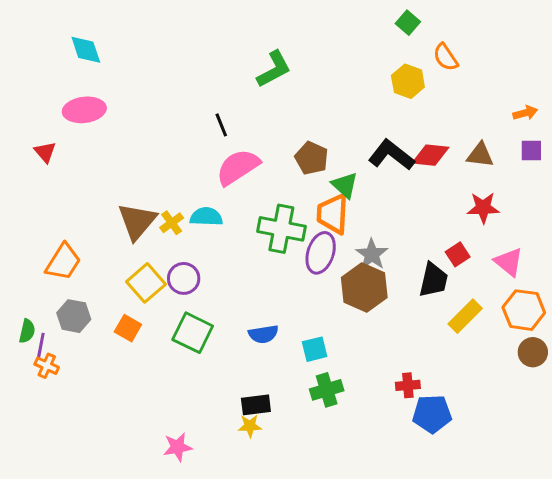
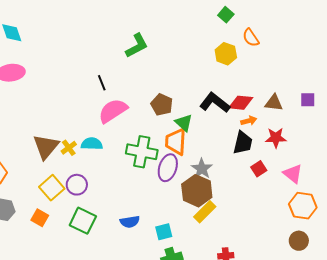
orange arrow: (525, 113) -> (249, 121), moved
black trapezoid: (434, 280) -> (243, 143), moved
yellow rectangle: (465, 316) -> (205, 212), moved
brown circle: (533, 352) -> (299, 241), moved

